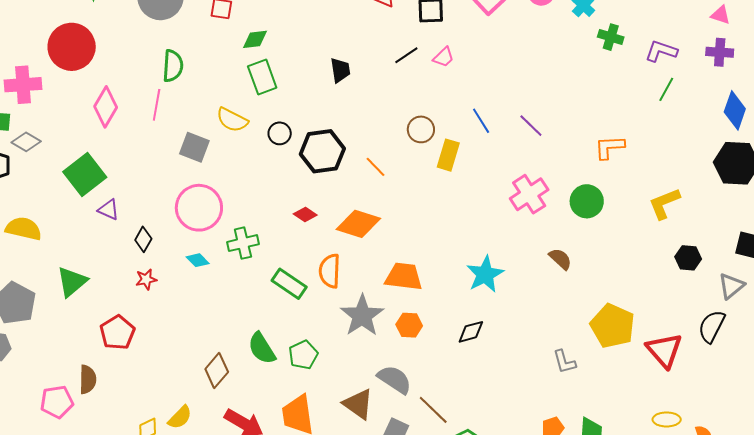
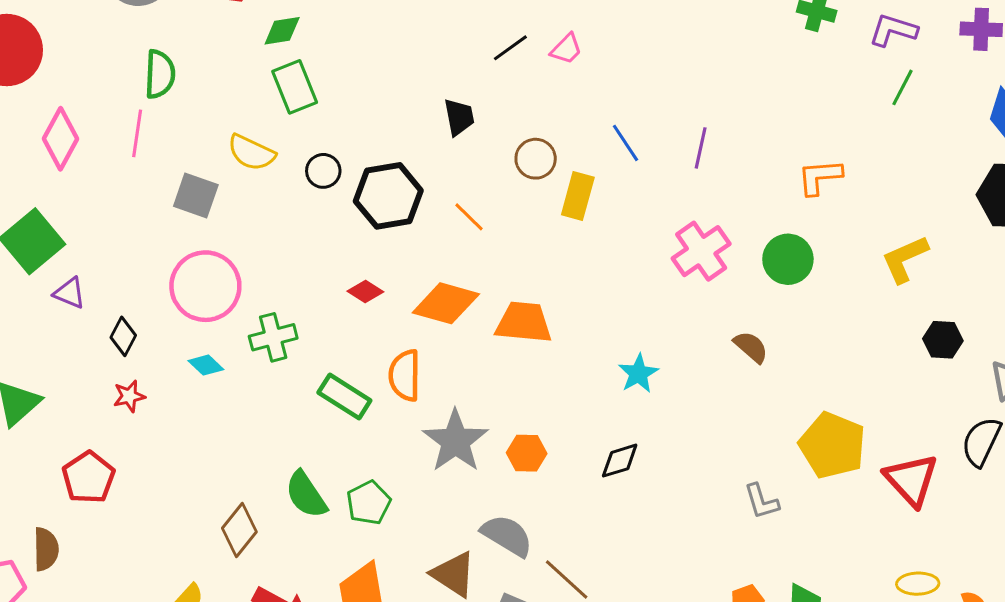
black trapezoid: (340, 70) -> (459, 117), moved
purple line: (531, 126) -> (701, 148), turned 60
cyan star: (485, 274) -> (638, 373), size x0.7
orange trapezoid: (404, 277) -> (524, 322), moved

